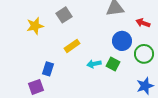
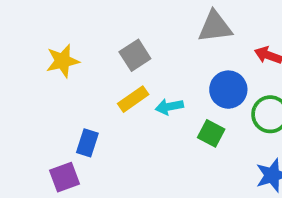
gray square: (64, 15) -> (135, 55), moved
cyan arrow: (94, 64) -> (169, 107), moved

